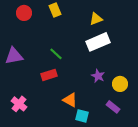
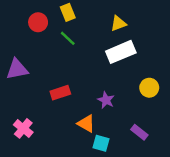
red circle: (24, 13) -> (38, 22), moved
green line: (56, 54) -> (68, 38), moved
purple star: (98, 76) -> (106, 100), moved
yellow circle: (120, 84) -> (149, 88), moved

